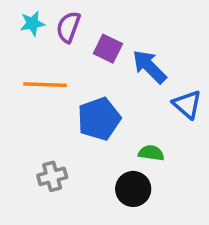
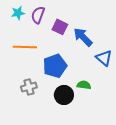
gray cross: (52, 176) -> (29, 87), moved
black circle: (133, 189) -> (64, 95), moved

